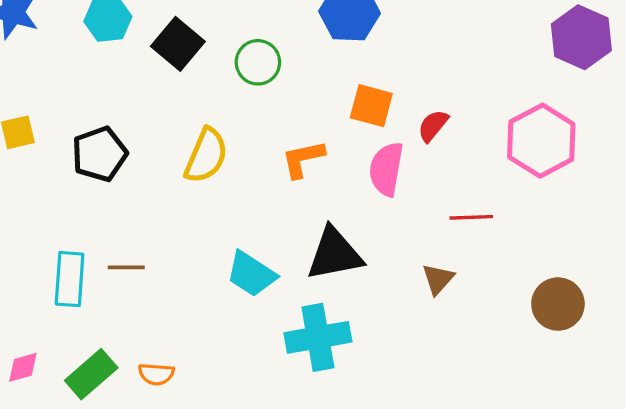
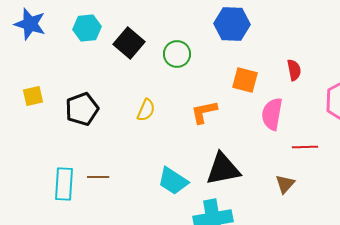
red semicircle: (433, 126) -> (294, 70), moved, turned 130
yellow semicircle: (206, 156) -> (146, 110), size x0.7
pink semicircle: (386, 169) -> (272, 114), moved

